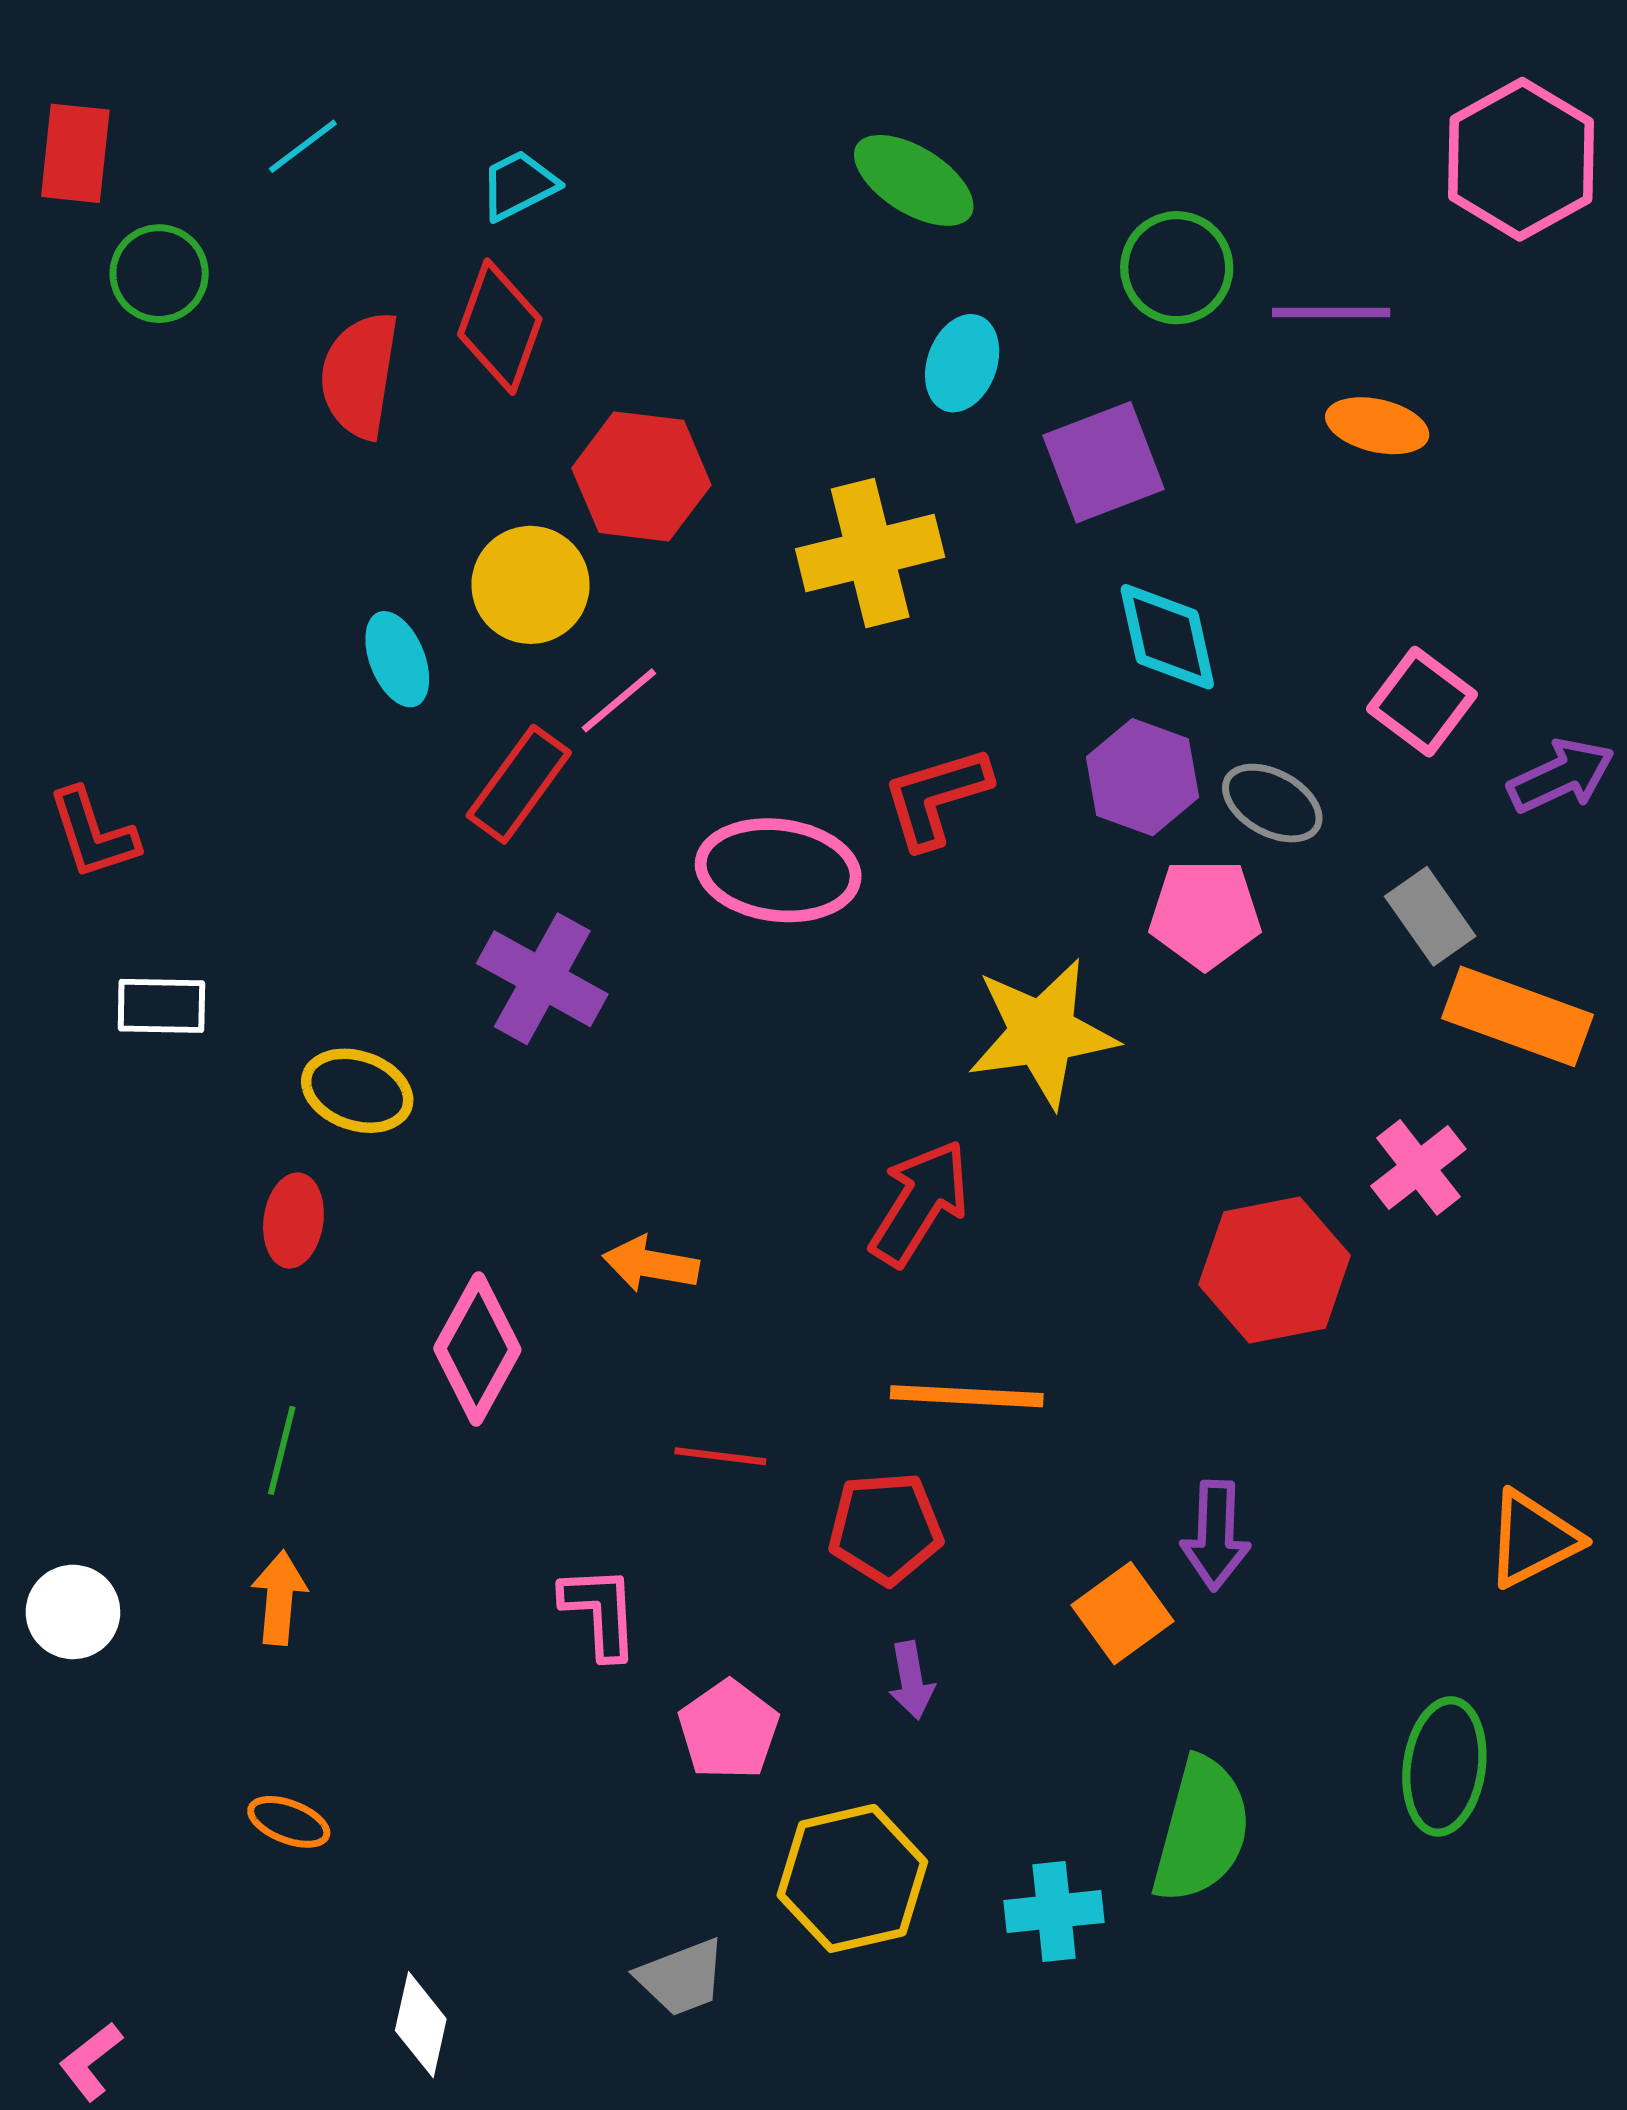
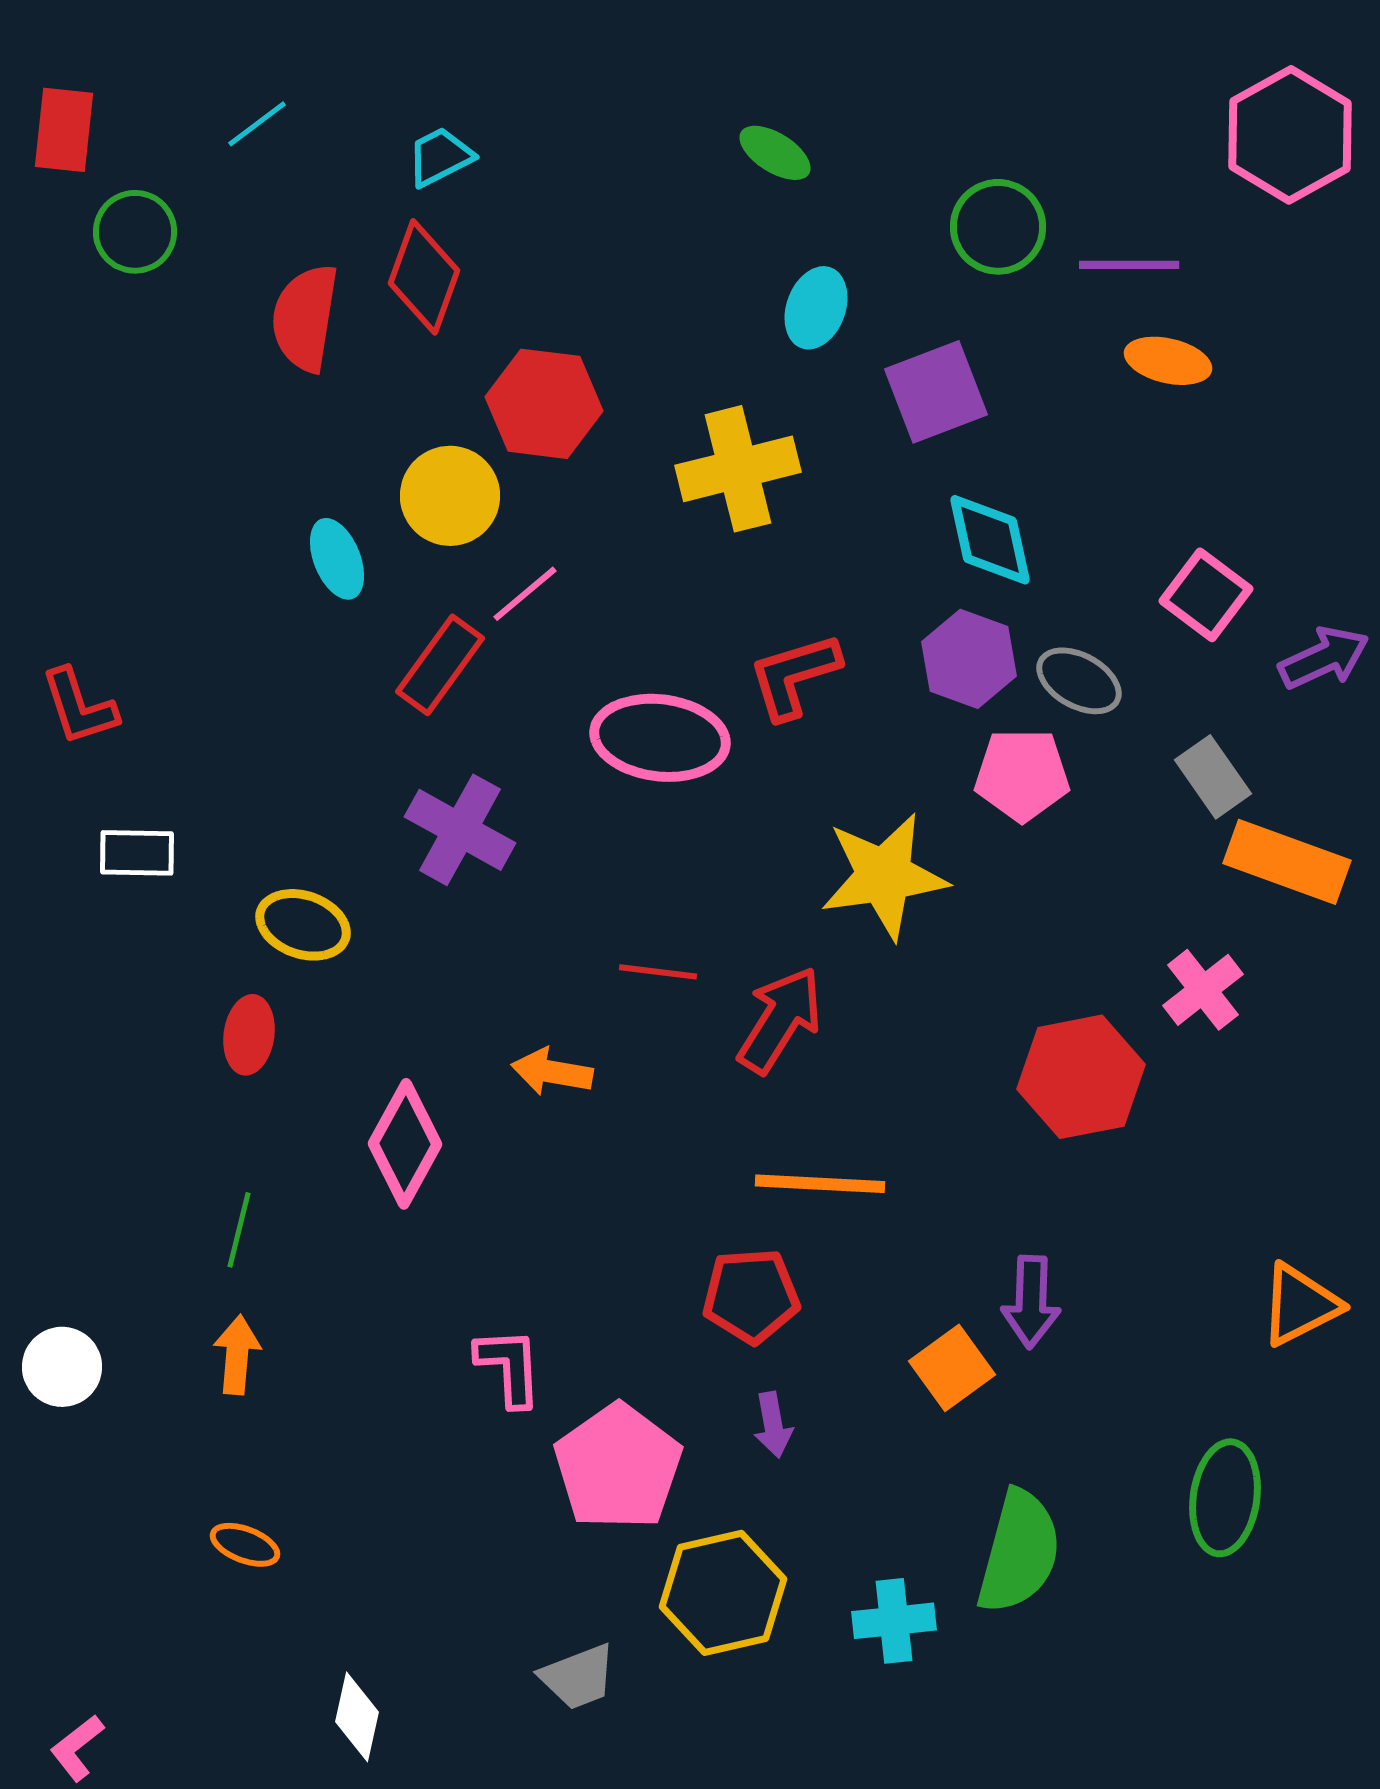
green ellipse: (914, 180) -> (775, 153), size x0.7
red line: (720, 1456) -> (658, 972), moved
pink pentagon: (729, 1730) -> (618, 1467), size x1.5

